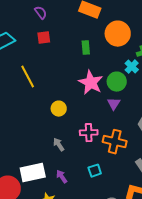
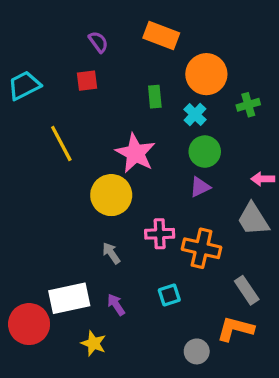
purple semicircle: (41, 13) -> (98, 42), moved
cyan cross: (132, 67) -> (195, 114), moved
pink star: (91, 83) -> (135, 153), moved
purple triangle: (114, 104) -> (200, 187), turned 32
yellow circle: (59, 109) -> (111, 195), size x1.6

